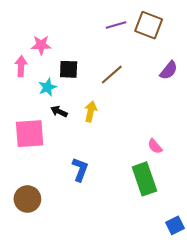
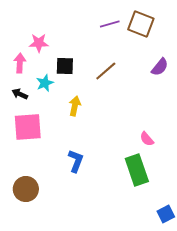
black arrow: (59, 111) -> (20, 94), moved
yellow arrow: (91, 111) -> (75, 106), moved

